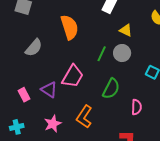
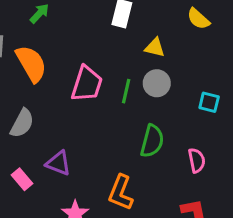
orange semicircle: (70, 27) -> (31, 64), moved
gray semicircle: (34, 48) -> (22, 123), moved
pink trapezoid: (73, 76) -> (87, 84), moved

